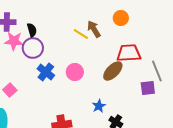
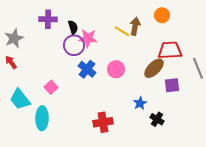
brown arrow: (94, 29) -> (135, 26), turned 42
pink star: (14, 41) -> (88, 38), moved
purple square: (148, 88) -> (172, 85), moved

